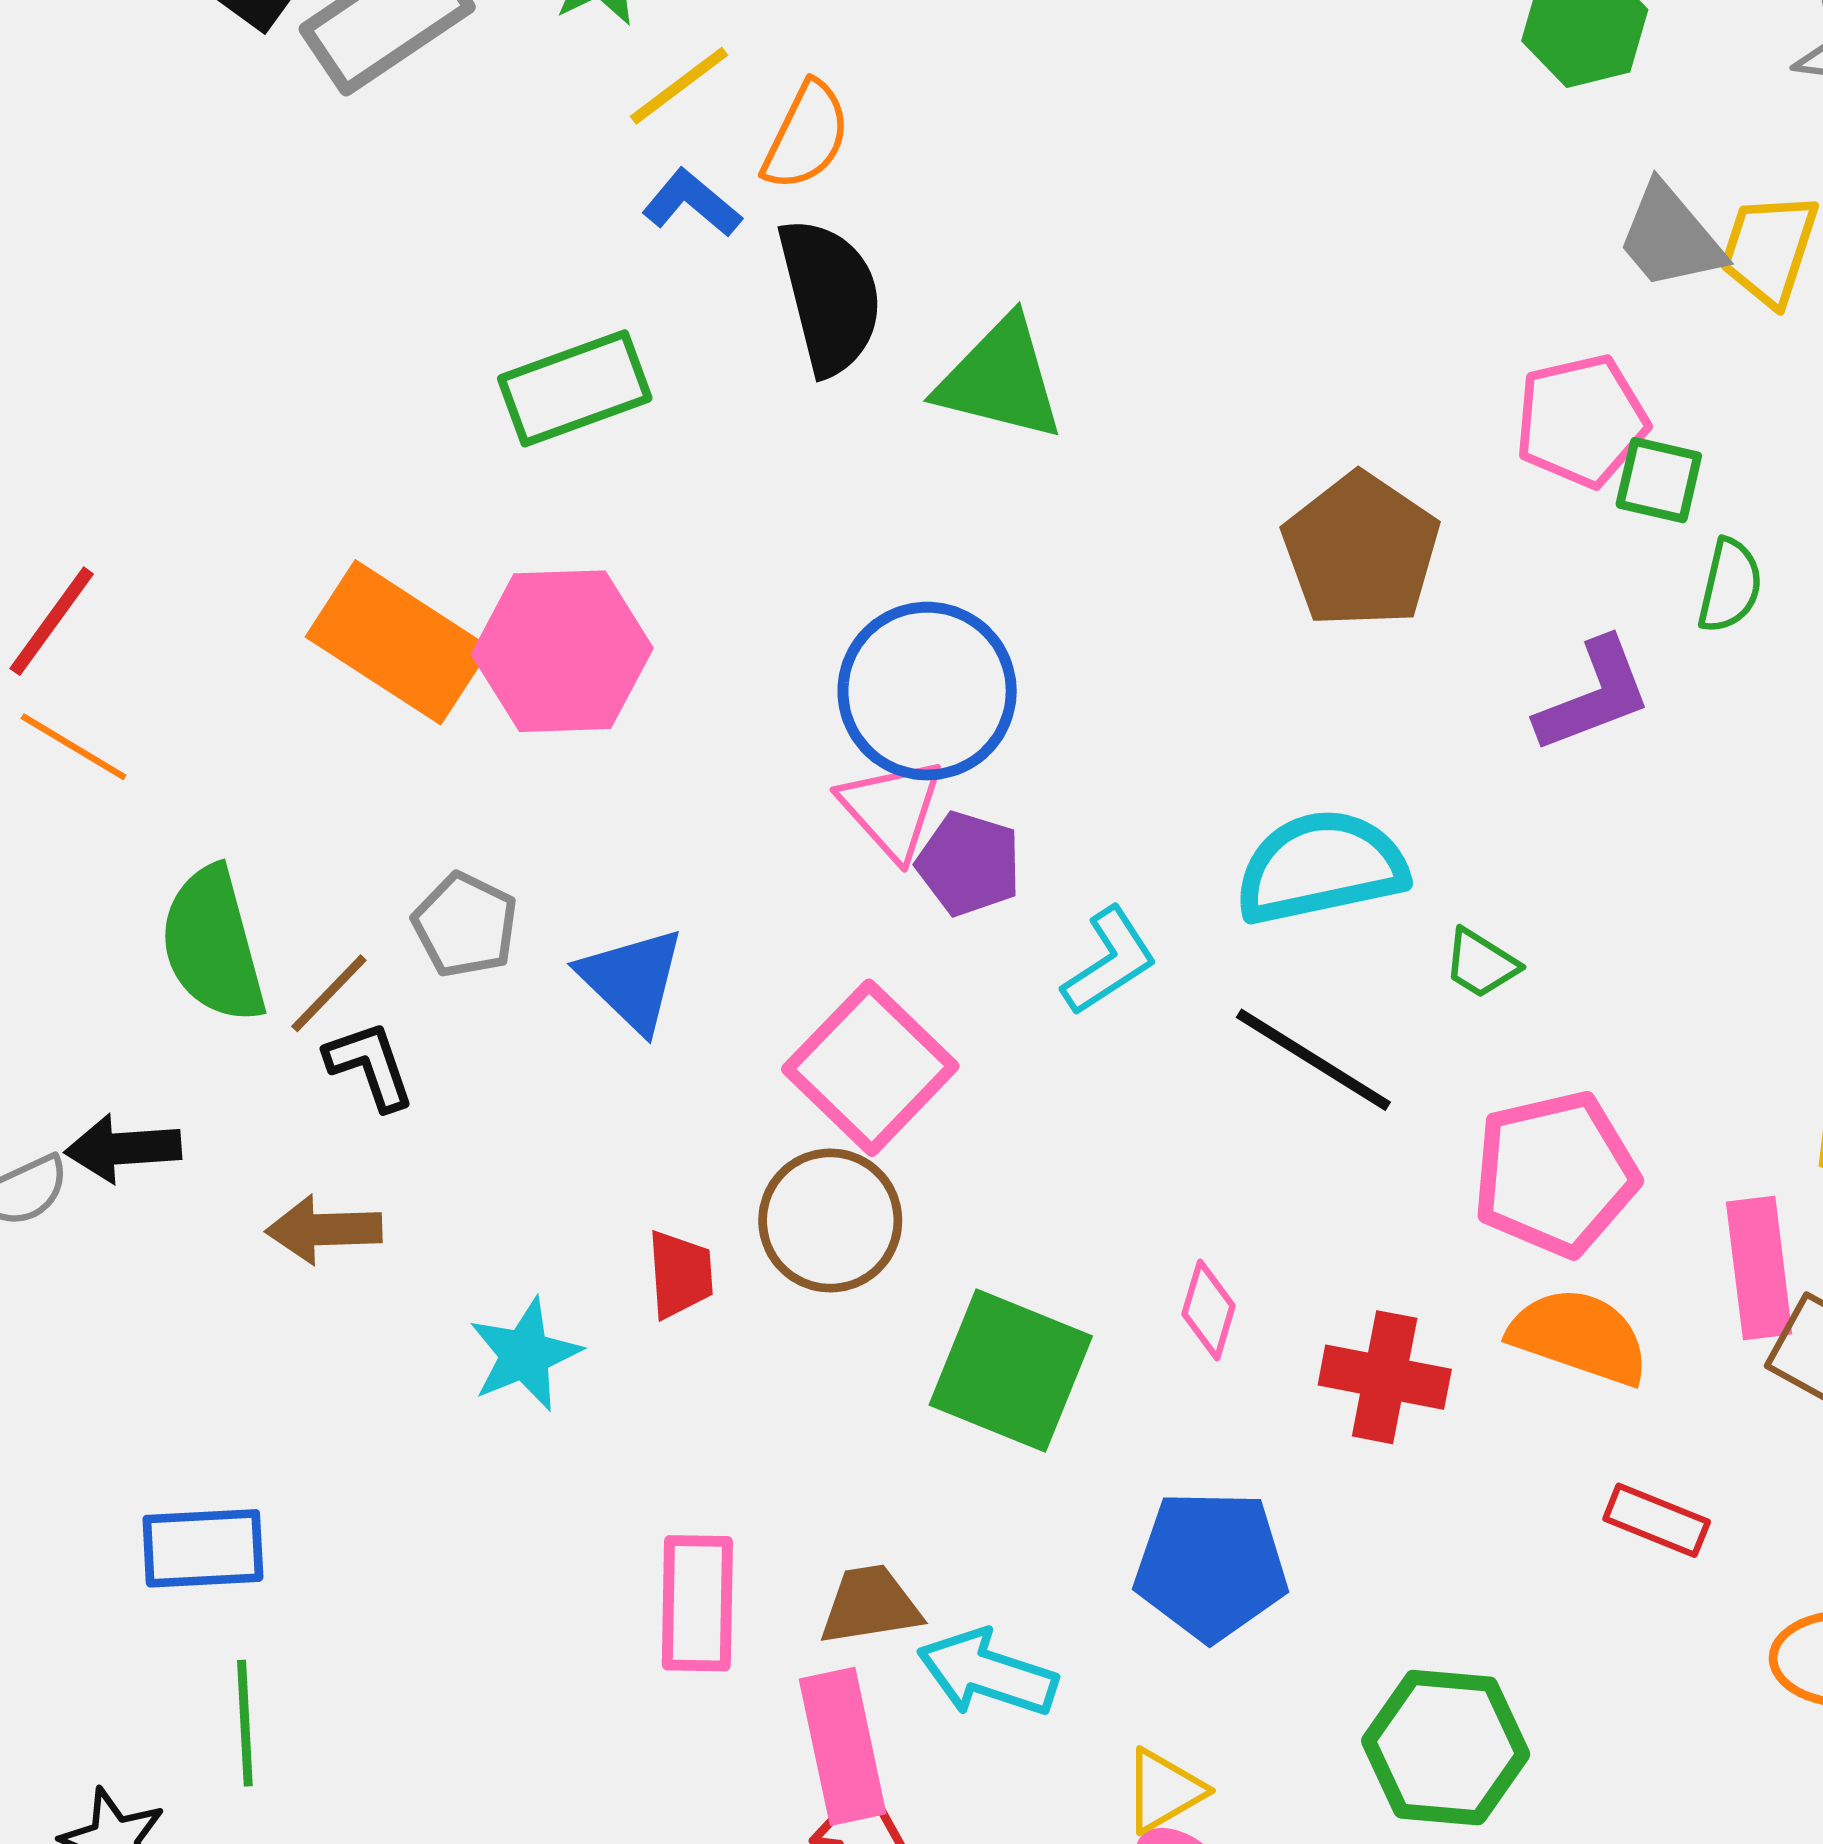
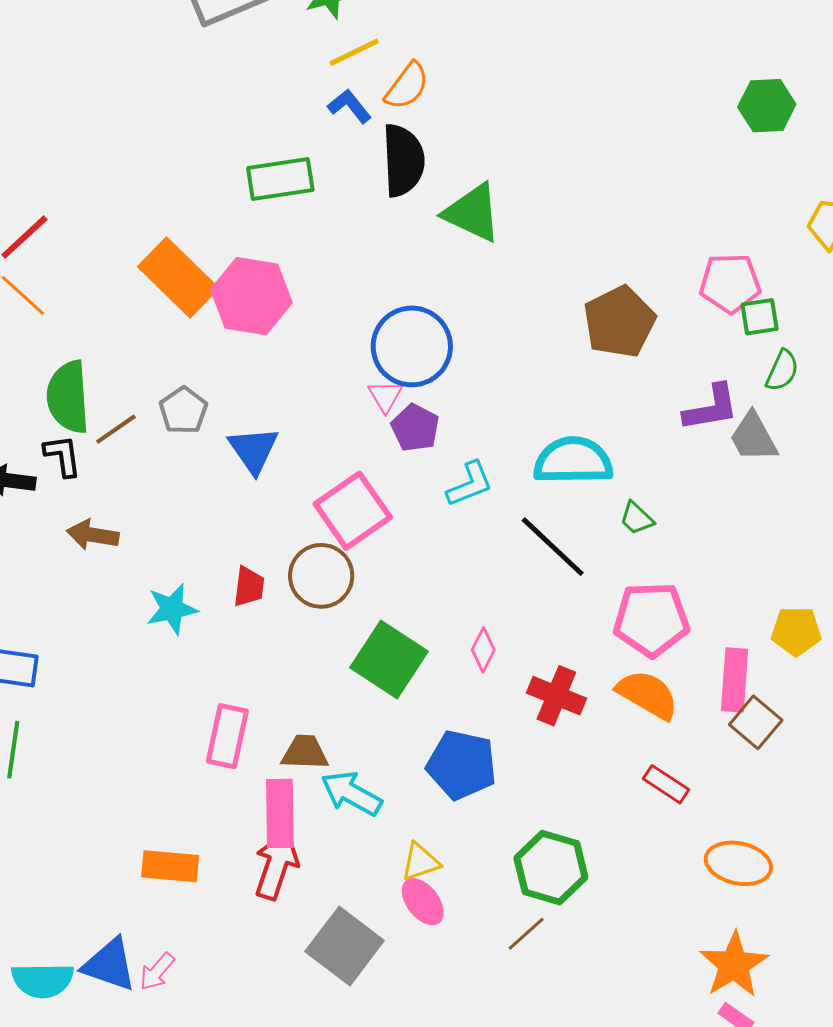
gray trapezoid: (1670, 237) -> (753, 437), moved
green square: (1659, 480) -> (760, 317), turned -33
pink triangle: (892, 809) -> (385, 396), size x0.7
black L-shape: (370, 1065) -> (63, 456), moved

